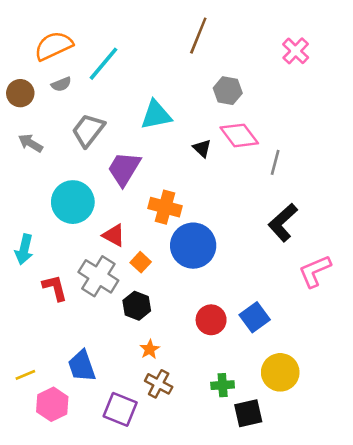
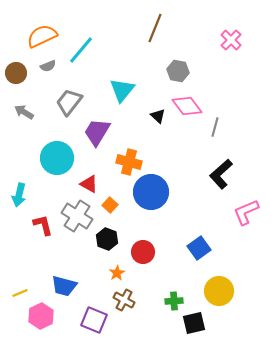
cyan triangle: (156, 115) -> (122, 90), turned -40
red circle: (211, 320) -> (143, 252), moved
blue trapezoid: (82, 366) -> (64, 286), turned -56

